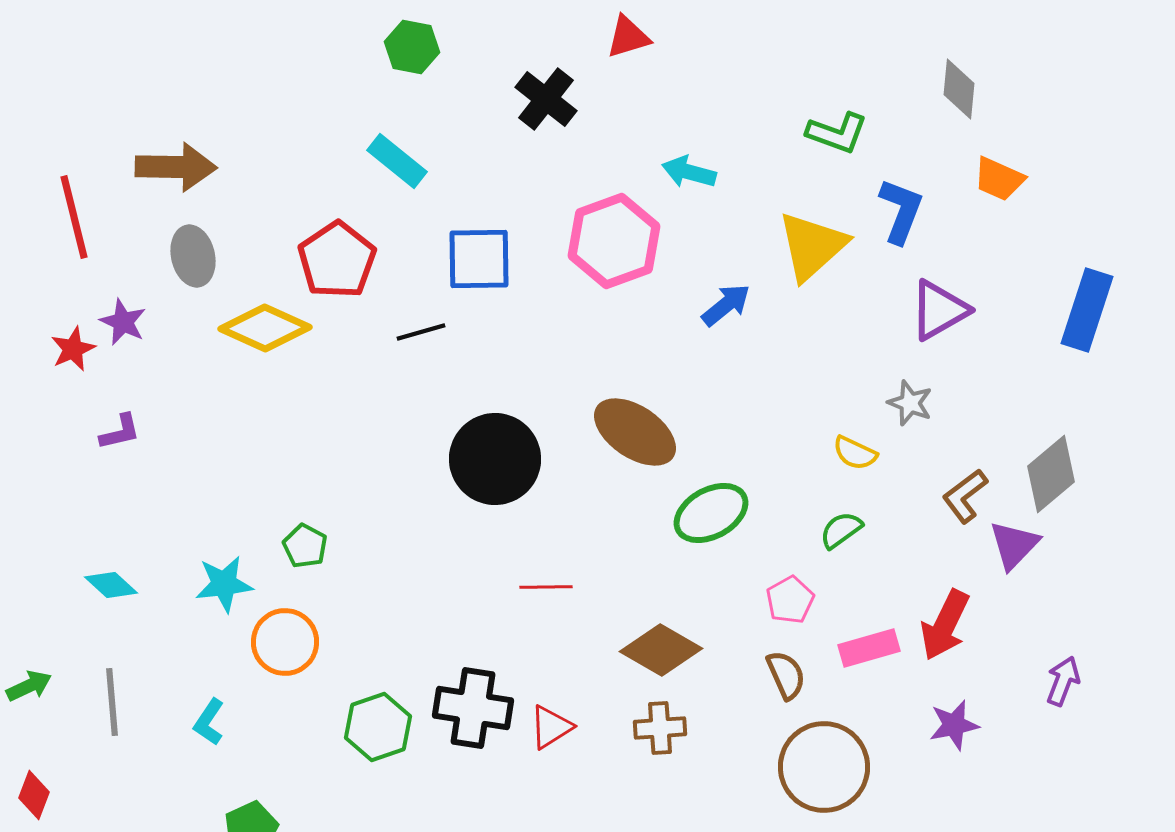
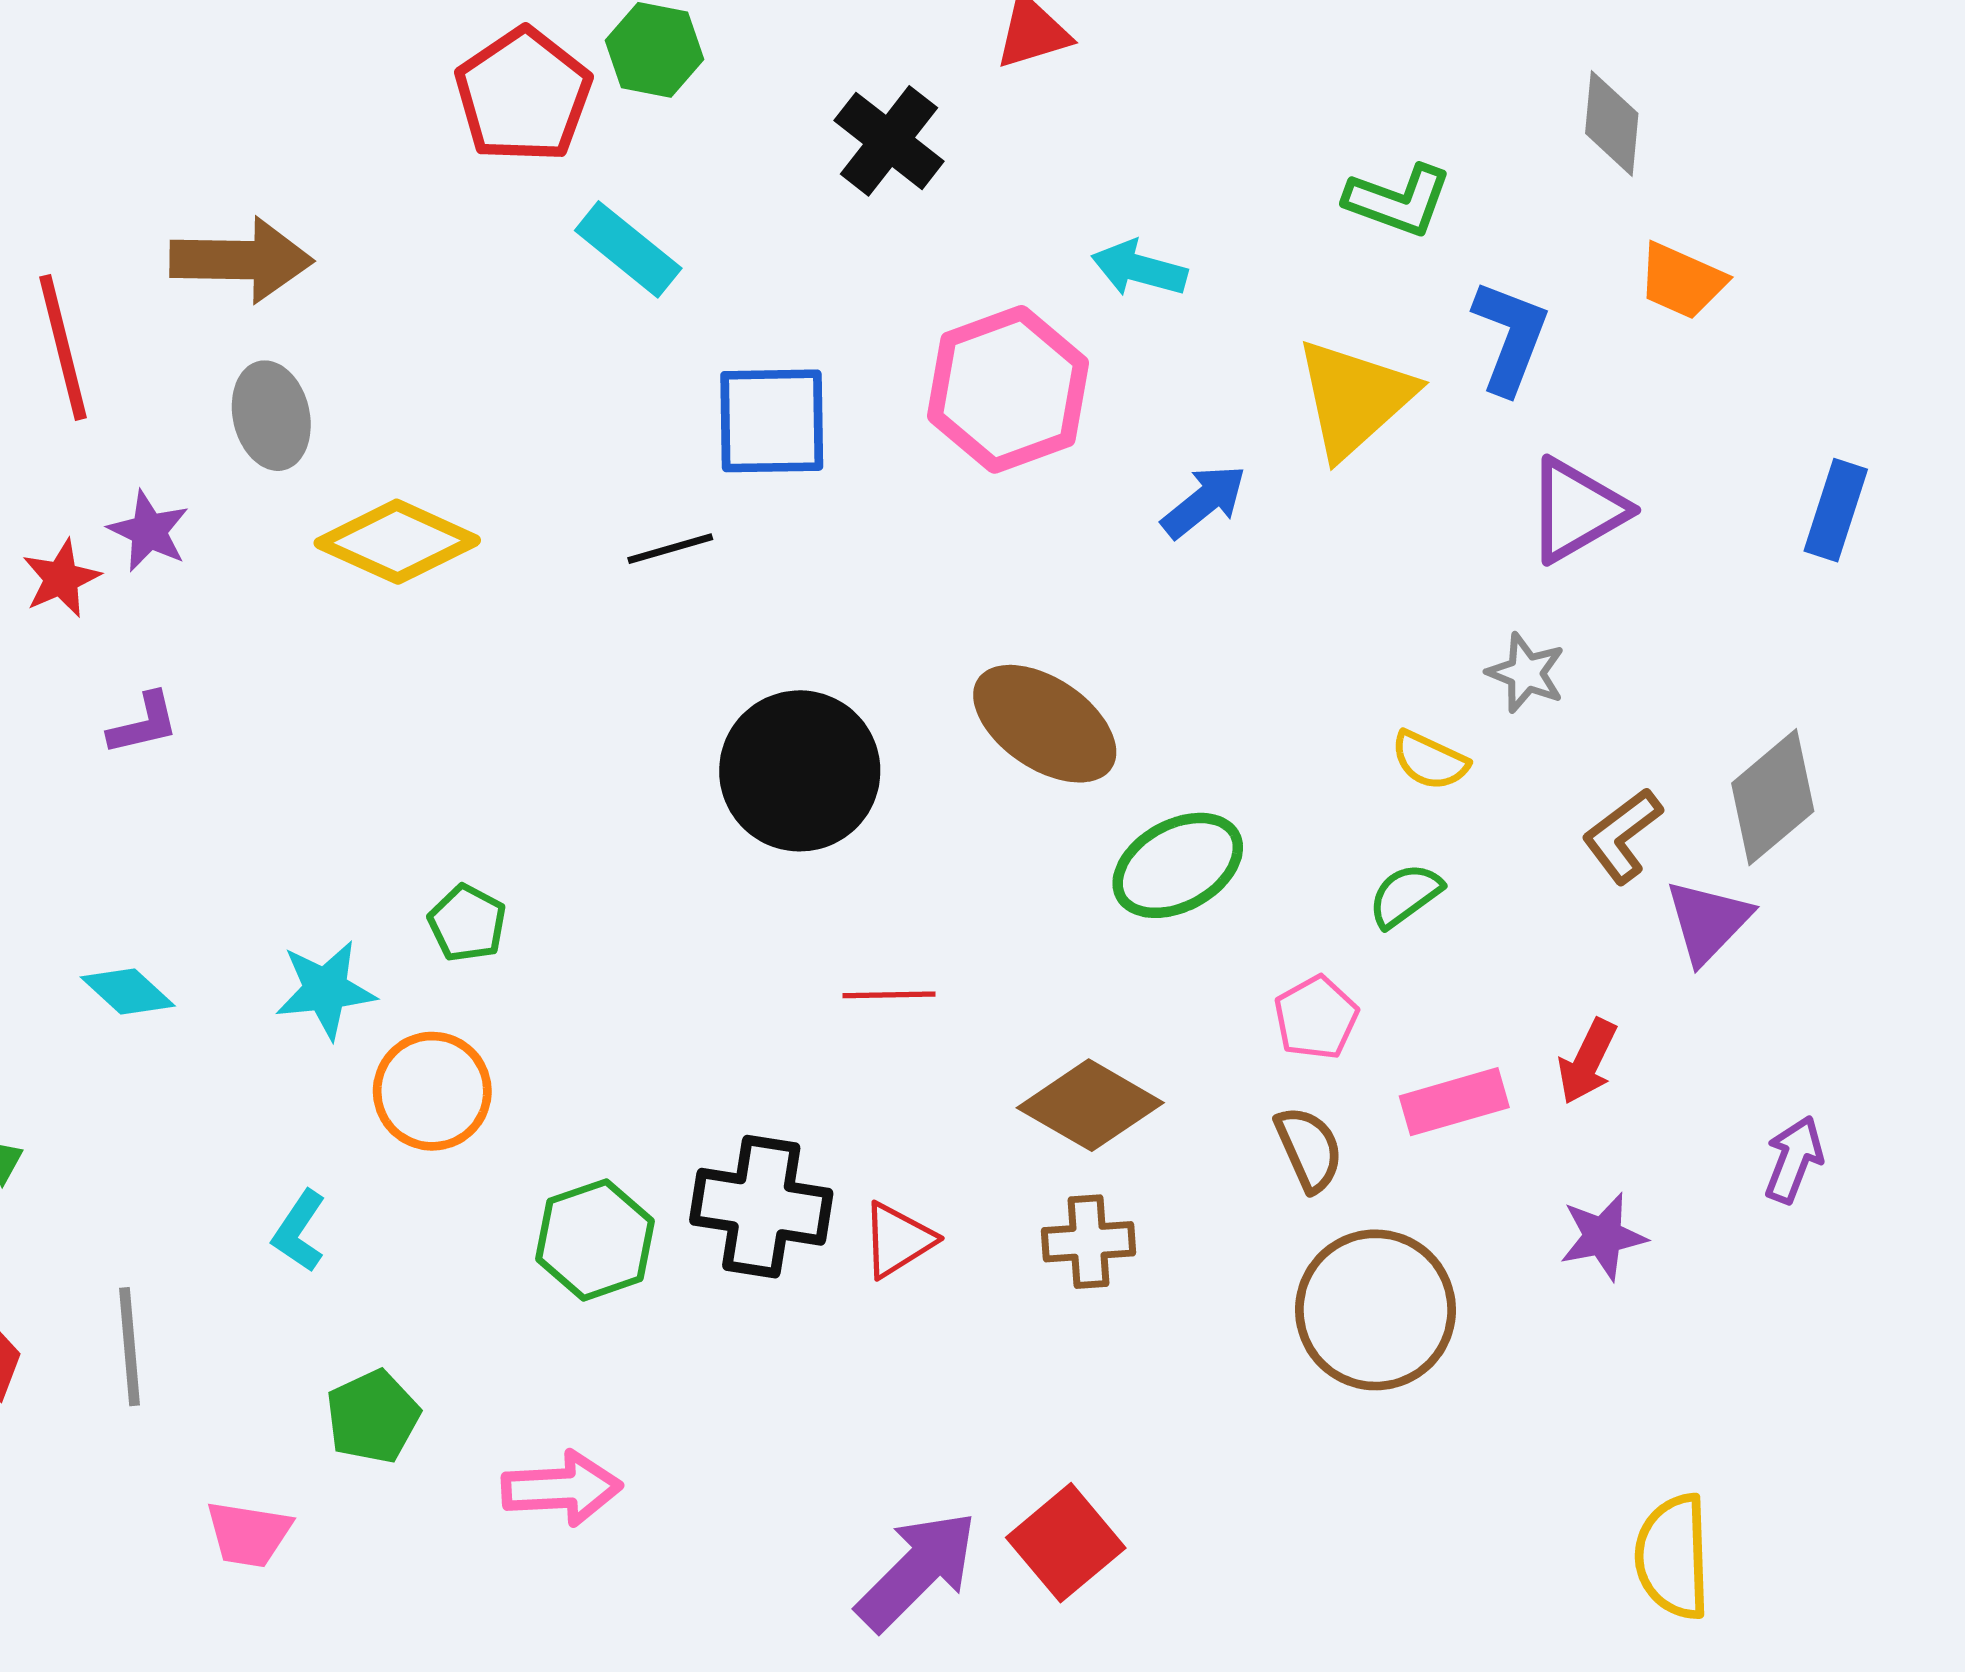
red pentagon: (337, 260) -> (523, 95), moved
blue rectangle: (1087, 310) -> (1836, 510), size x0.7
red arrow: (945, 625) -> (1587, 1061), size x0.7
gray line: (112, 702) -> (129, 1347), moved

